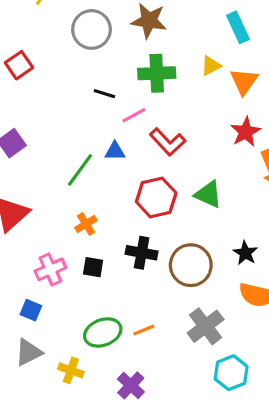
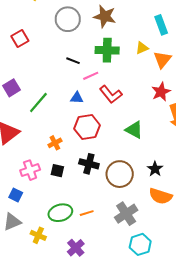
green line: (80, 170) -> (38, 102), moved
red hexagon: (156, 197) -> (87, 127), moved

